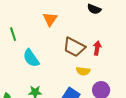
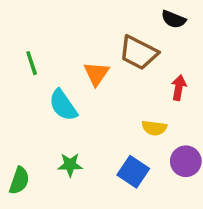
orange triangle: (50, 19) -> (96, 74), moved
brown trapezoid: (74, 47) -> (138, 53), moved

